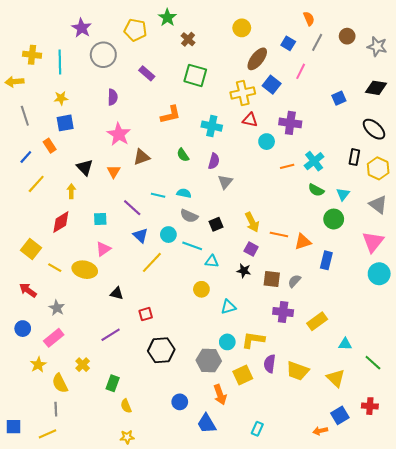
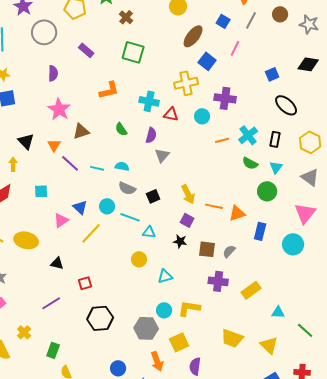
yellow cross: (243, 93) -> (186, 83), moved
red triangle: (250, 120) -> (171, 114), moved
black ellipse: (374, 129) -> (286, 105), moved
black rectangle: (354, 157) -> (275, 139), moved
purple line: (132, 208) -> (70, 163), moved
pink triangle: (103, 249) -> (61, 220), moved
cyan circle: (379, 274) -> (293, 244), moved
purple semicircle: (270, 364) -> (195, 366), moved

